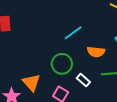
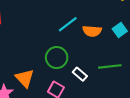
orange semicircle: (96, 52) -> (92, 31), moved

